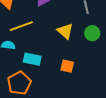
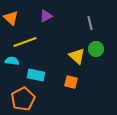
yellow triangle: (65, 31) -> (77, 56), moved

